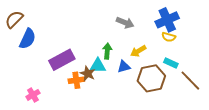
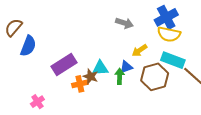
yellow semicircle: (169, 37) -> (169, 34), size x1.6
green arrow: (107, 51) -> (120, 76), moved
cyan rectangle: (171, 63) -> (173, 60), size x1.6

